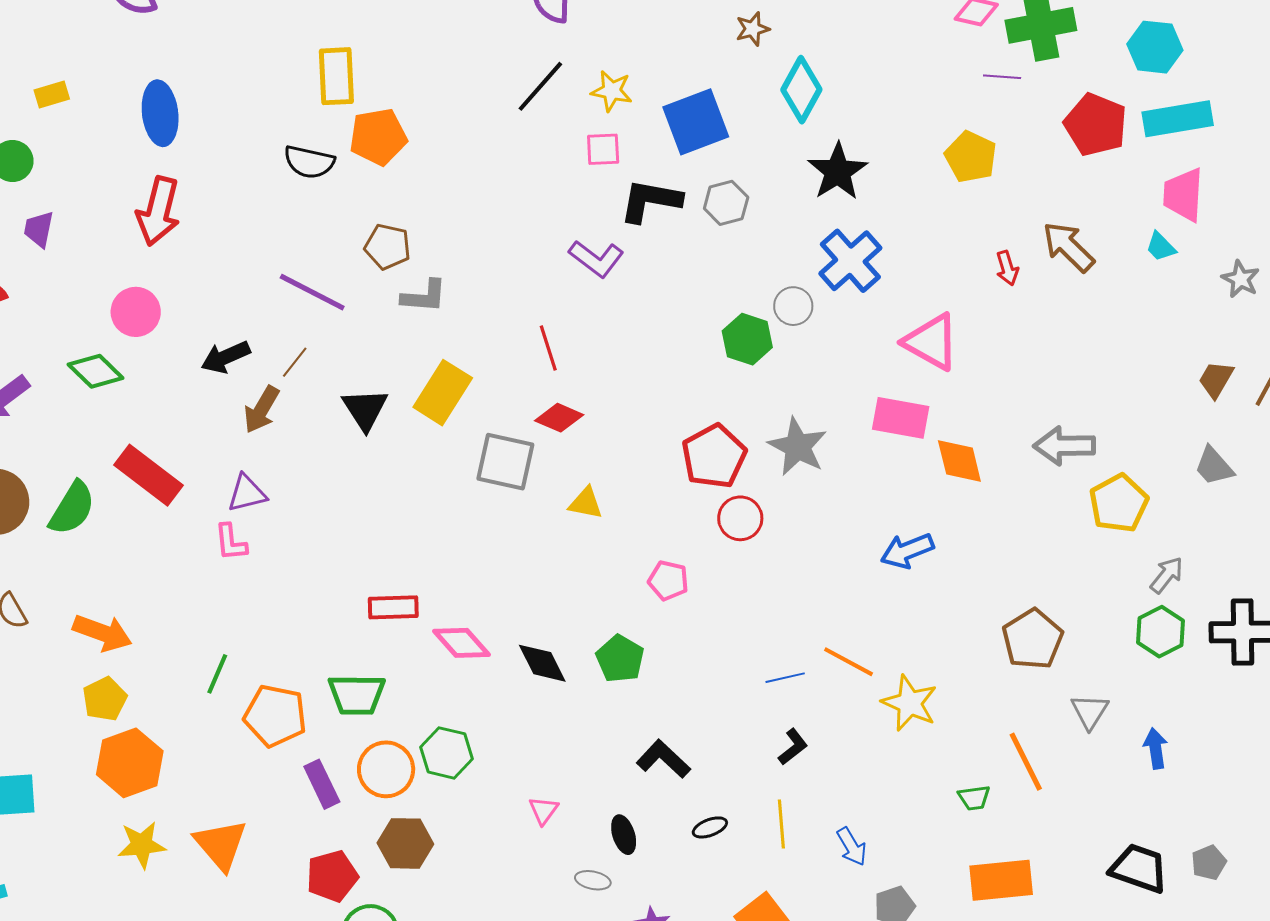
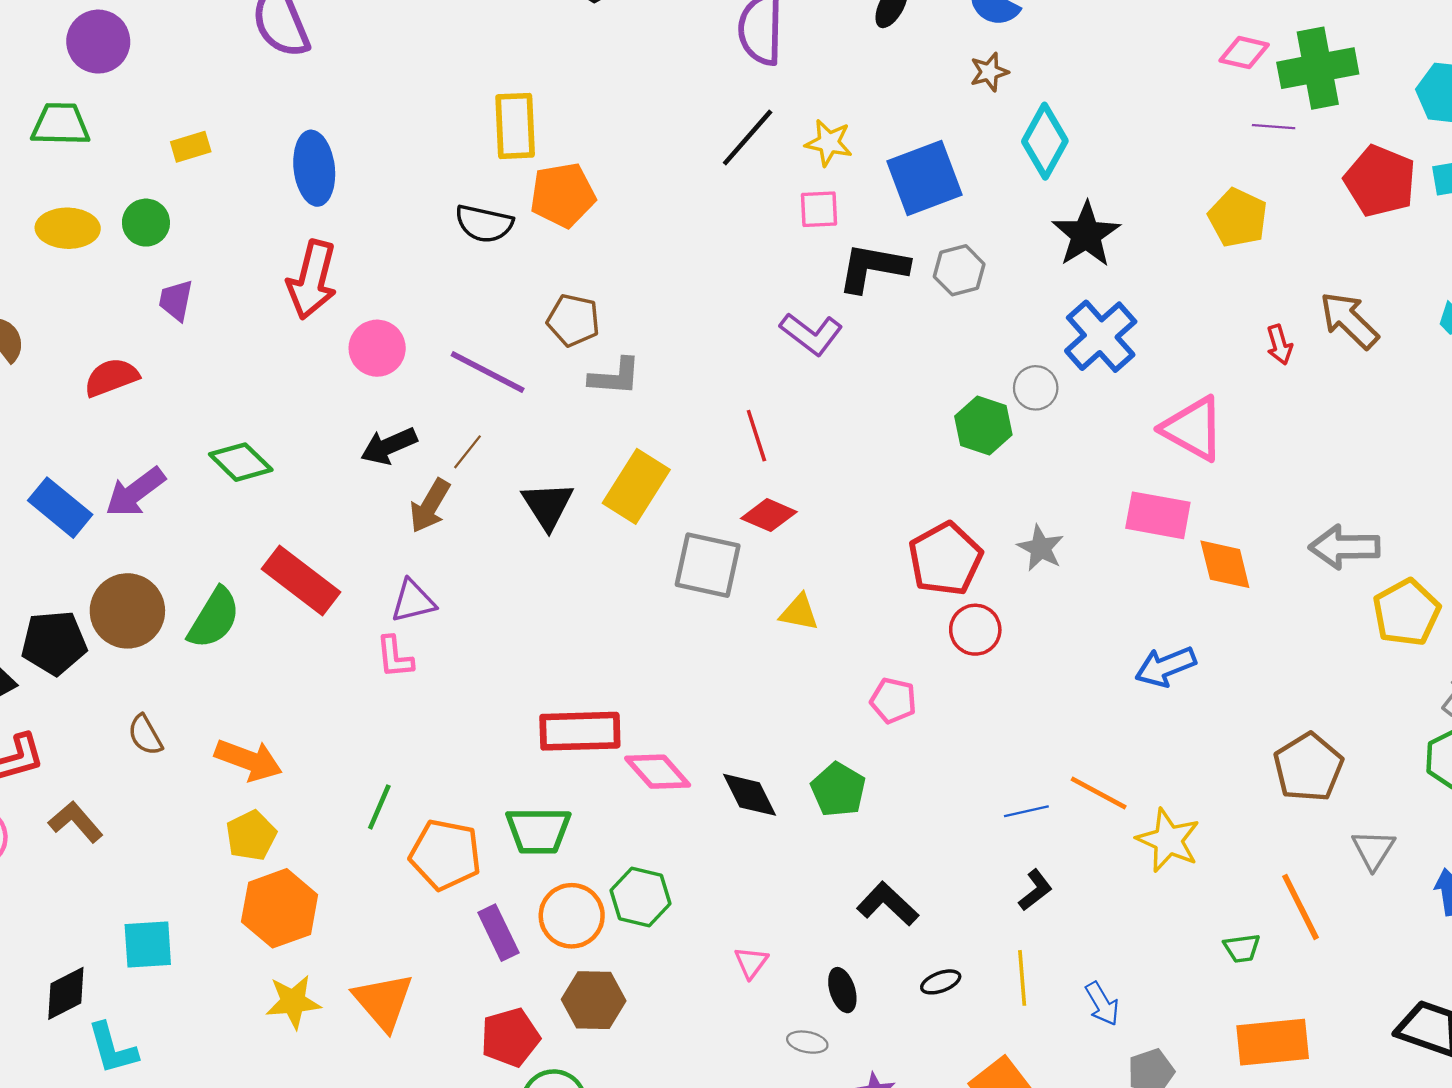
pink circle: (136, 312) -> (377, 348), moved
gray star: (798, 447) -> (1041, 548), size x0.7
red rectangle: (393, 607) -> (580, 731), size x1.4

